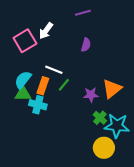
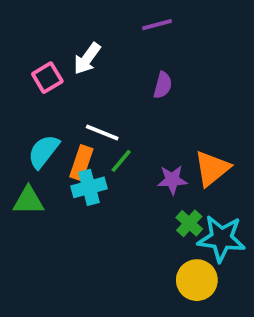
pink square: (25, 41) -> (47, 78), size x0.7
green triangle: (23, 94) -> (28, 201), moved
cyan cross: (38, 105) -> (89, 187), moved, turned -30

